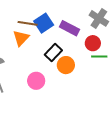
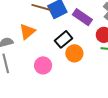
orange triangle: (21, 38) -> (27, 31), moved

